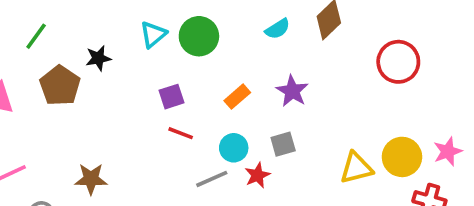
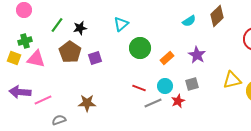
green circle: (199, 36) -> (140, 48), moved
black star: (98, 58) -> (80, 28), moved
purple square: (171, 97) -> (95, 58), moved
red line: (181, 133) -> (139, 88), moved
yellow triangle: (356, 168) -> (232, 80), moved

